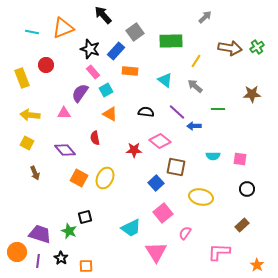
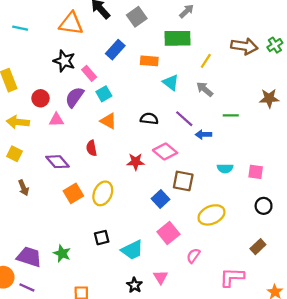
gray arrow: (205, 17) -> (187, 11), moved
orange triangle: (63, 28) -> (71, 24), moved, turned 30
gray square: (135, 32) -> (137, 17), moved
black star: (90, 49) -> (64, 61), moved
red circle: (46, 65) -> (40, 98), moved
orange rectangle: (130, 71) -> (149, 61), moved
orange square: (79, 178) -> (73, 193), turned 30
yellow ellipse: (201, 197) -> (211, 215), turned -35
black square: (85, 217) -> (102, 238), moved
pink triangle: (156, 252) -> (161, 277), size x0.6
black star: (61, 258) -> (134, 285), moved
purple line: (38, 261) -> (27, 287), turned -72

